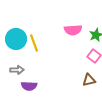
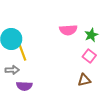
yellow line: (34, 43) -> (22, 52), moved

